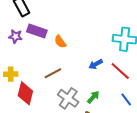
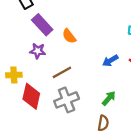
purple rectangle: (37, 31) -> (42, 25), turned 30
purple star: (15, 36) -> (38, 51), moved
gray cross: (68, 98) -> (67, 100), moved, turned 35

